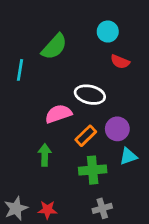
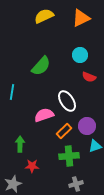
cyan line: (20, 70) -> (12, 92), moved
white ellipse: (90, 95) -> (67, 101), turned 45
green arrow: (45, 155) -> (20, 144), moved
red star: (47, 210) -> (32, 166), moved

